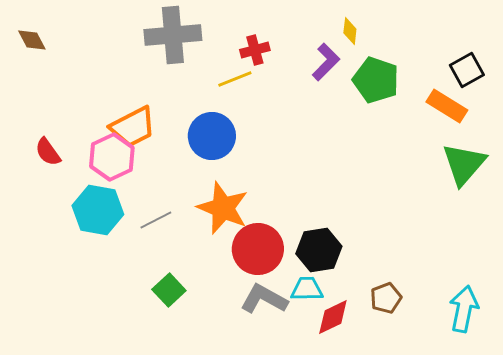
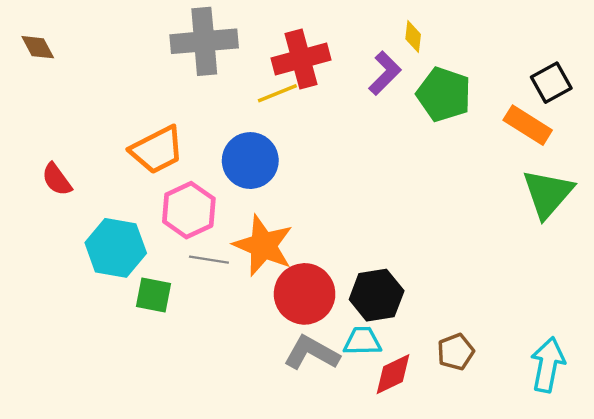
red cross: (255, 50) -> (301, 59), size x1.6
pink hexagon: (112, 157) -> (189, 210), moved
gray line: (156, 220) -> (209, 260), moved, turned 36
green square: (169, 290) -> (153, 295), moved, turned -36

